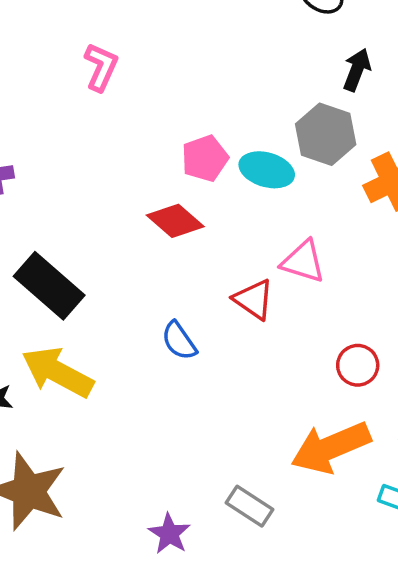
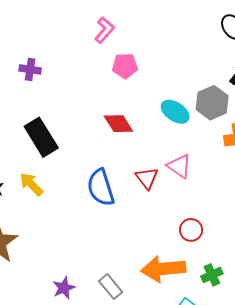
pink pentagon: (205, 158) -> (125, 66), moved
blue semicircle: (179, 341) -> (101, 188), size x1.6
yellow arrow: (58, 372) -> (31, 184), size x0.7

